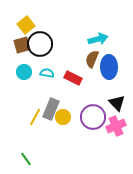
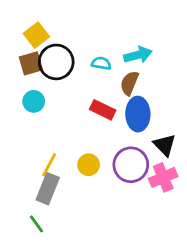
blue ellipse: (109, 67) -> (138, 114), moved
cyan semicircle: (47, 73) -> (101, 63), moved
gray rectangle: (51, 109) -> (48, 189), moved

